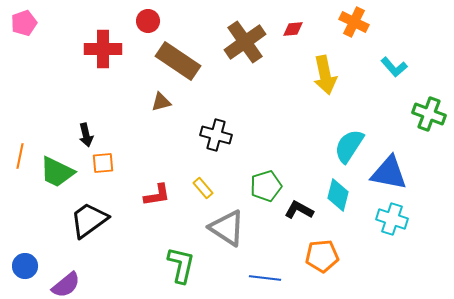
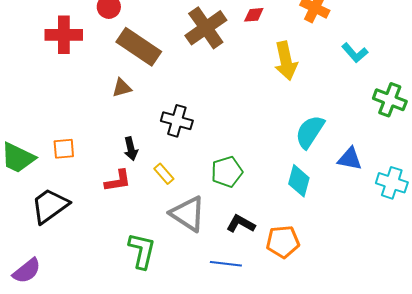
black arrow: (86, 135) -> (131, 149), moved
blue triangle: (389, 173) -> (350, 159), size x0.7
black L-shape: (299, 210) -> (241, 224), moved
cyan cross: (392, 219) -> (392, 183), moved

